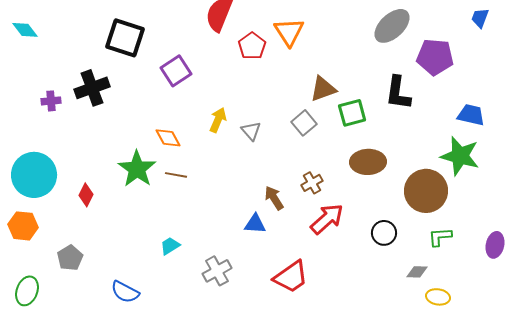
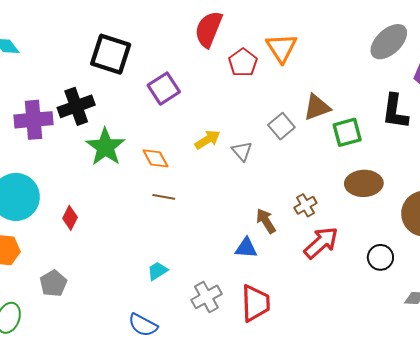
purple cross: (51, 101) -> (33, 120), size x1.8
yellow arrow: (218, 120) -> (208, 140), turned 35
gray square: (304, 123) -> (281, 126), moved
green star: (137, 169) -> (105, 147), moved
red trapezoid: (291, 277) -> (255, 303), moved, turned -57
blue semicircle: (125, 292) -> (143, 325), moved

